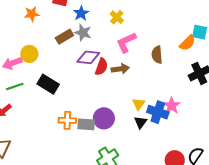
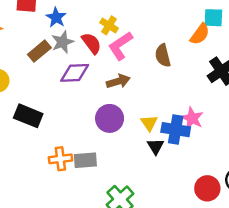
yellow cross: (117, 17) -> (109, 25), moved
gray star: (83, 33) -> (63, 42), turned -30
red semicircle: (101, 67) -> (91, 43), moved, turned -48
purple circle: (104, 118) -> (110, 118), moved

